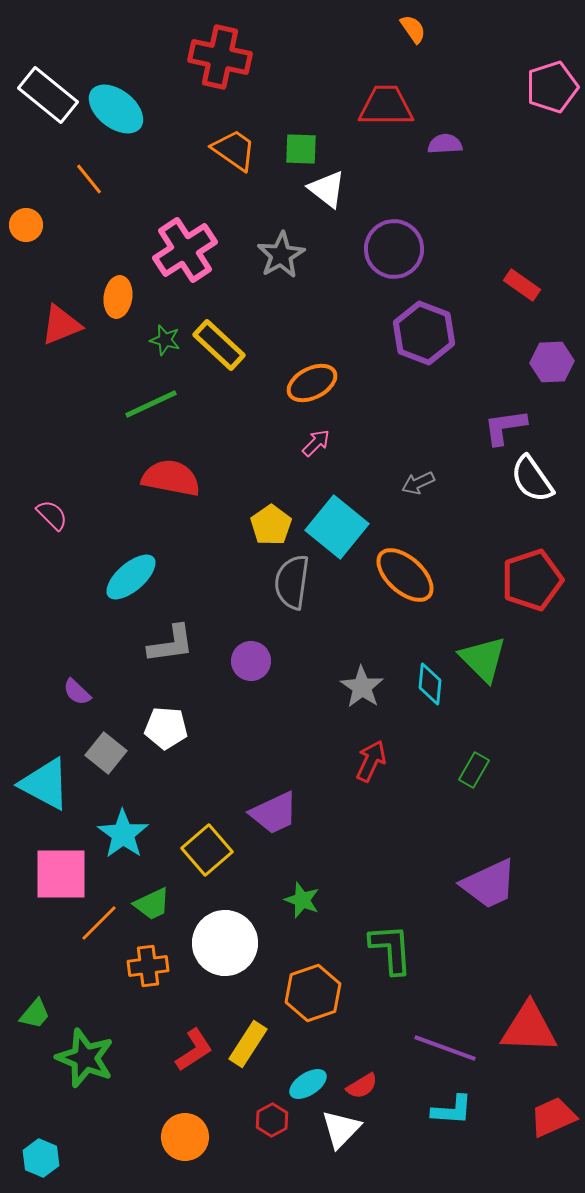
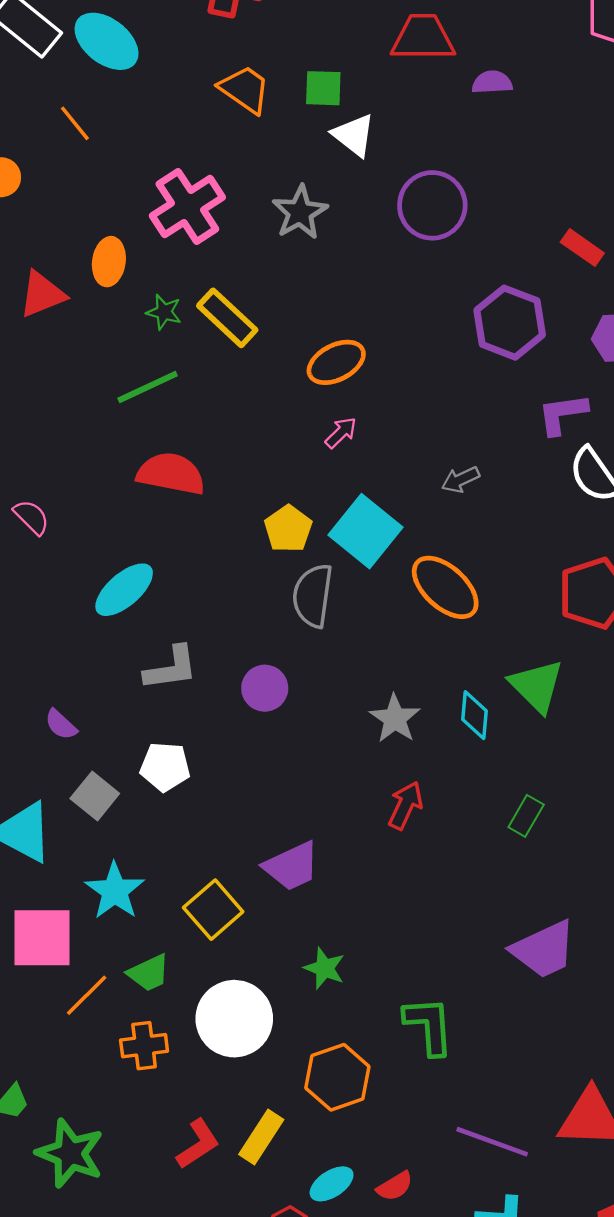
purple hexagon: (424, 333) -> (510, 323), moved

